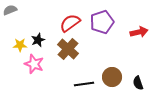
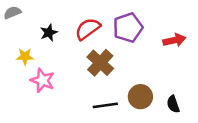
black star: (38, 40) -> (49, 33), moved
brown cross: (68, 49) -> (100, 63), moved

